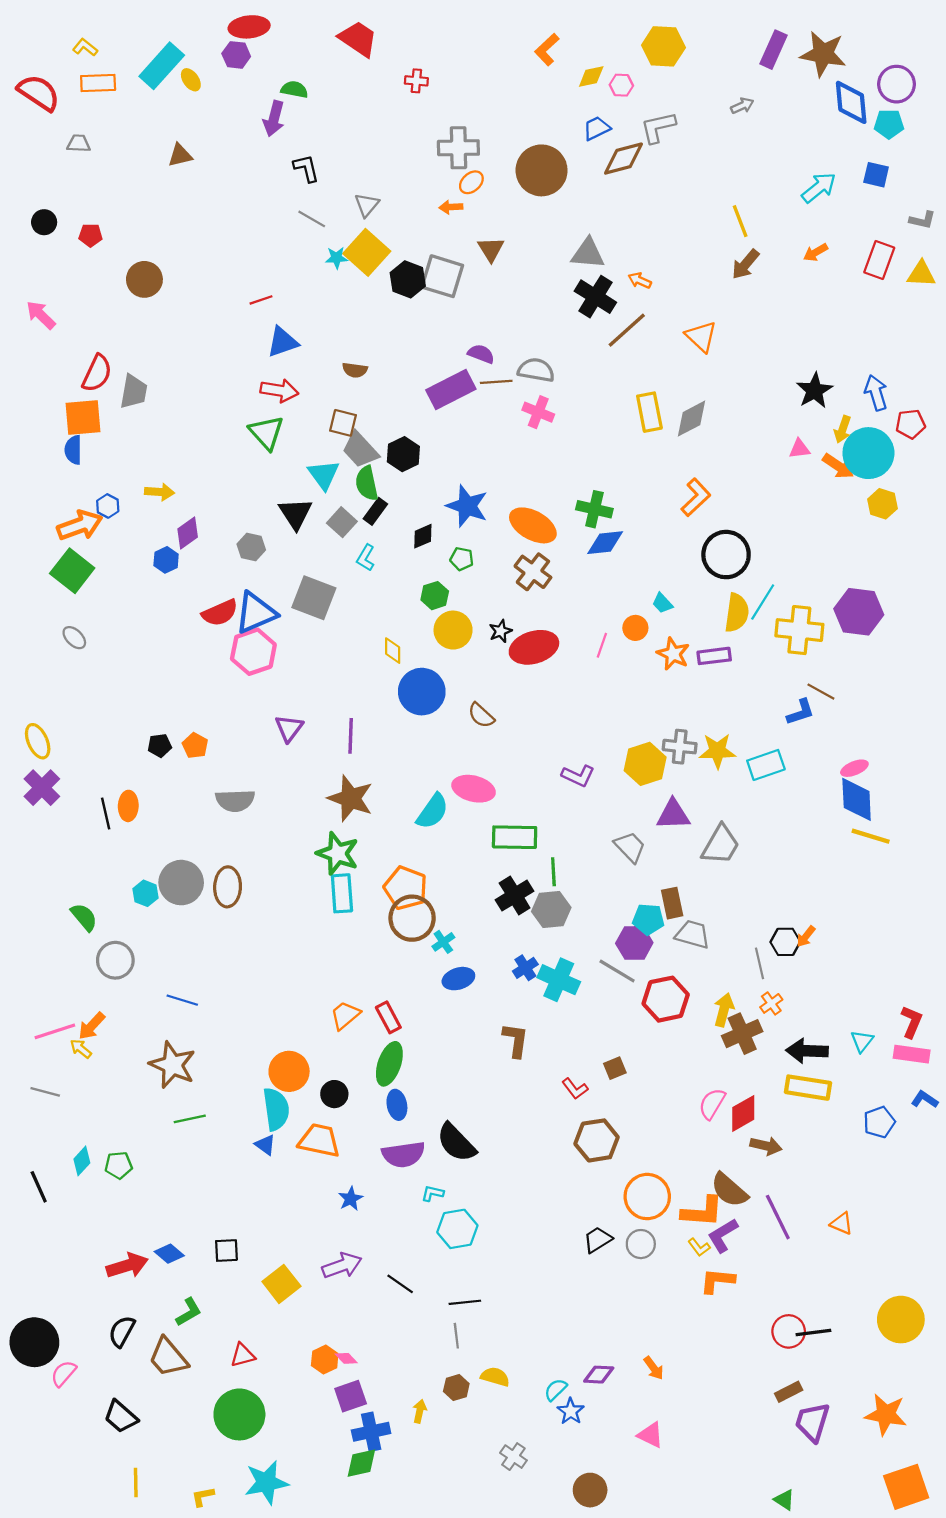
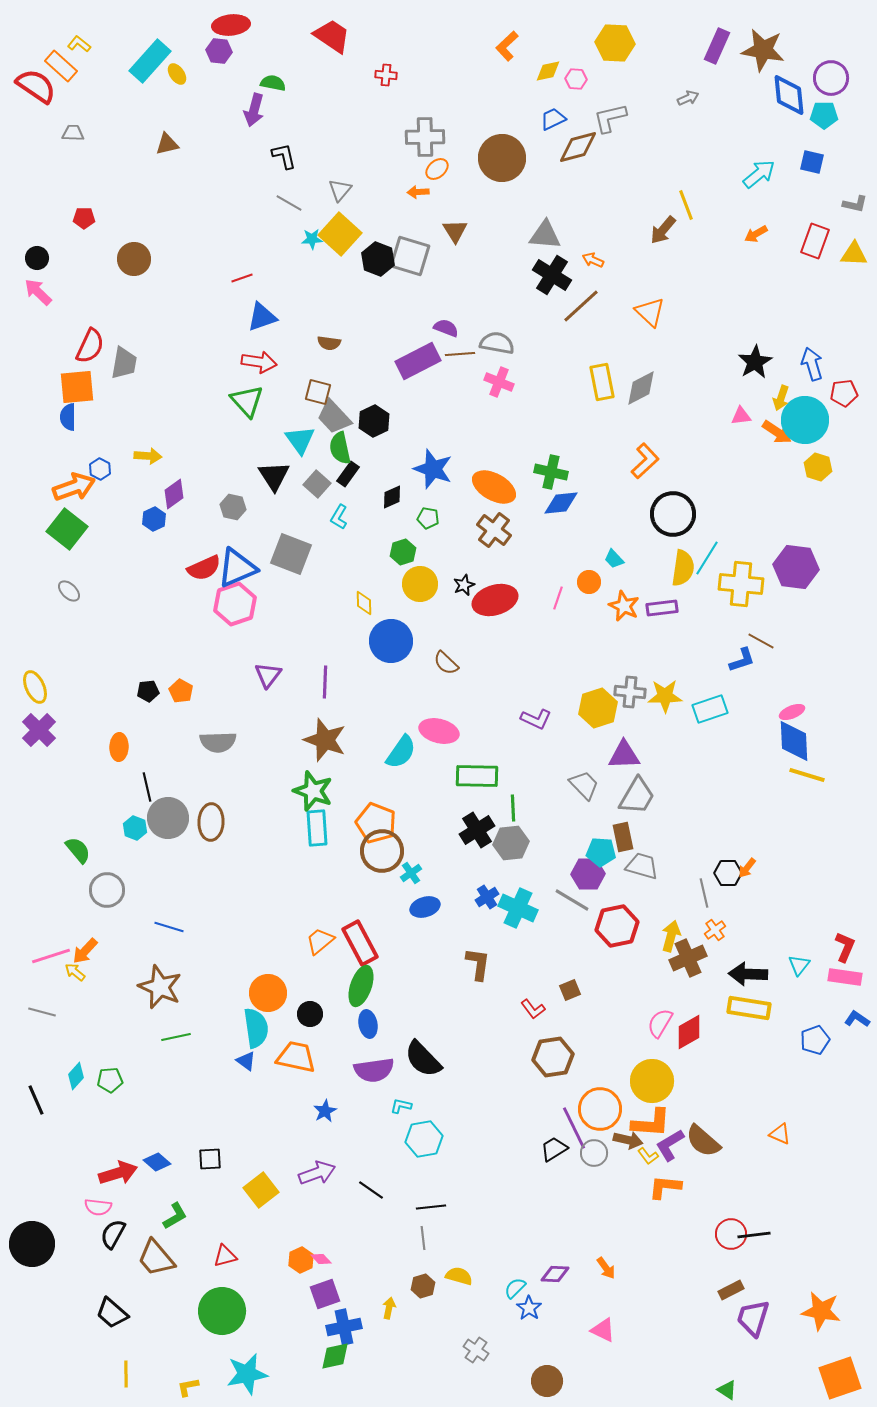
orange rectangle: (98, 83) -> (61, 66), moved, turned 44
black circle: (44, 222) -> (37, 258), moved
brown arrow: (745, 264) -> (663, 230), moved
black line: (106, 813) -> (147, 787), moved
gray trapezoid: (721, 845) -> (637, 796), moved
red rectangle: (388, 1017) -> (360, 943), size x1.5
brown arrow: (766, 1146) -> (628, 1140), moved
brown semicircle: (729, 1190) -> (703, 1141), moved
purple line: (778, 1217) -> (574, 1128), moved
yellow circle: (901, 1320) -> (652, 1081), moved
pink semicircle: (64, 1373) -> (98, 1207), moved, turned -124

